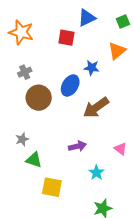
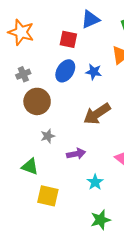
blue ellipse: (70, 85) -> (65, 71), moved
gray star: (22, 139) -> (48, 136), moved

